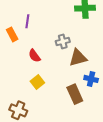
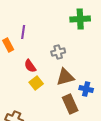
brown triangle: (78, 58) -> (65, 77), moved
yellow square: (37, 82) -> (36, 83), moved

